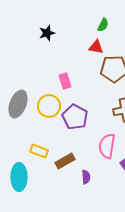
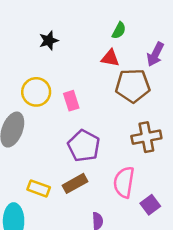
yellow circle: (49, 106) -> (36, 92), moved
brown rectangle: (65, 161) -> (75, 183), moved

